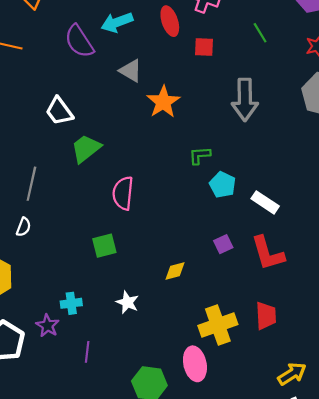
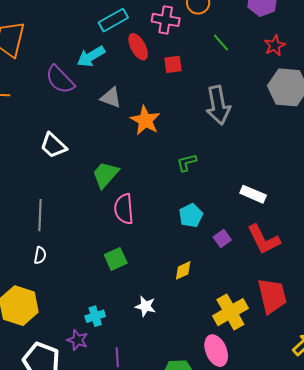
green trapezoid: (86, 148) -> (105, 175), moved
cyan pentagon: (223, 185) -> (191, 215), moved, turned 30
red trapezoid: (266, 316) -> (272, 296), size x1.4

